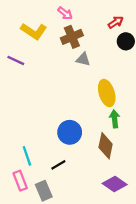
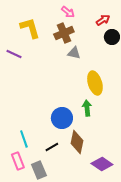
pink arrow: (65, 13) -> (68, 12), moved
yellow L-shape: (34, 31) -> (30, 28), turned -140
green arrow: (115, 119) -> (87, 108), moved
brown diamond: (106, 146) -> (77, 142), moved

